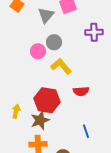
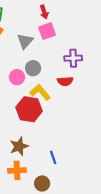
red semicircle: (81, 91) -> (65, 81), moved
red hexagon: (47, 100) -> (29, 109), moved
blue line: (86, 131) -> (53, 157), moved

